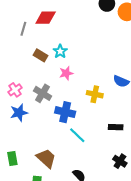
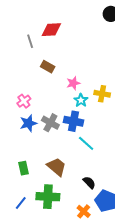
gray line: (23, 29) -> (30, 41), turned -32
cyan star: (60, 51) -> (81, 100), moved
gray cross: (43, 93) -> (50, 123), moved
yellow cross: (95, 94) -> (102, 94), moved

